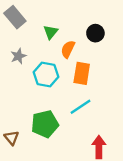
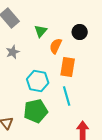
cyan hexagon: (46, 75) -> (38, 81), moved
cyan line: (80, 107) -> (67, 96), turned -72

